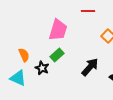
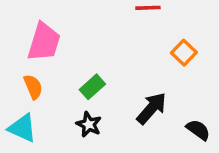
pink trapezoid: (58, 30) -> (44, 42), moved
black star: (42, 68) -> (89, 124), moved

